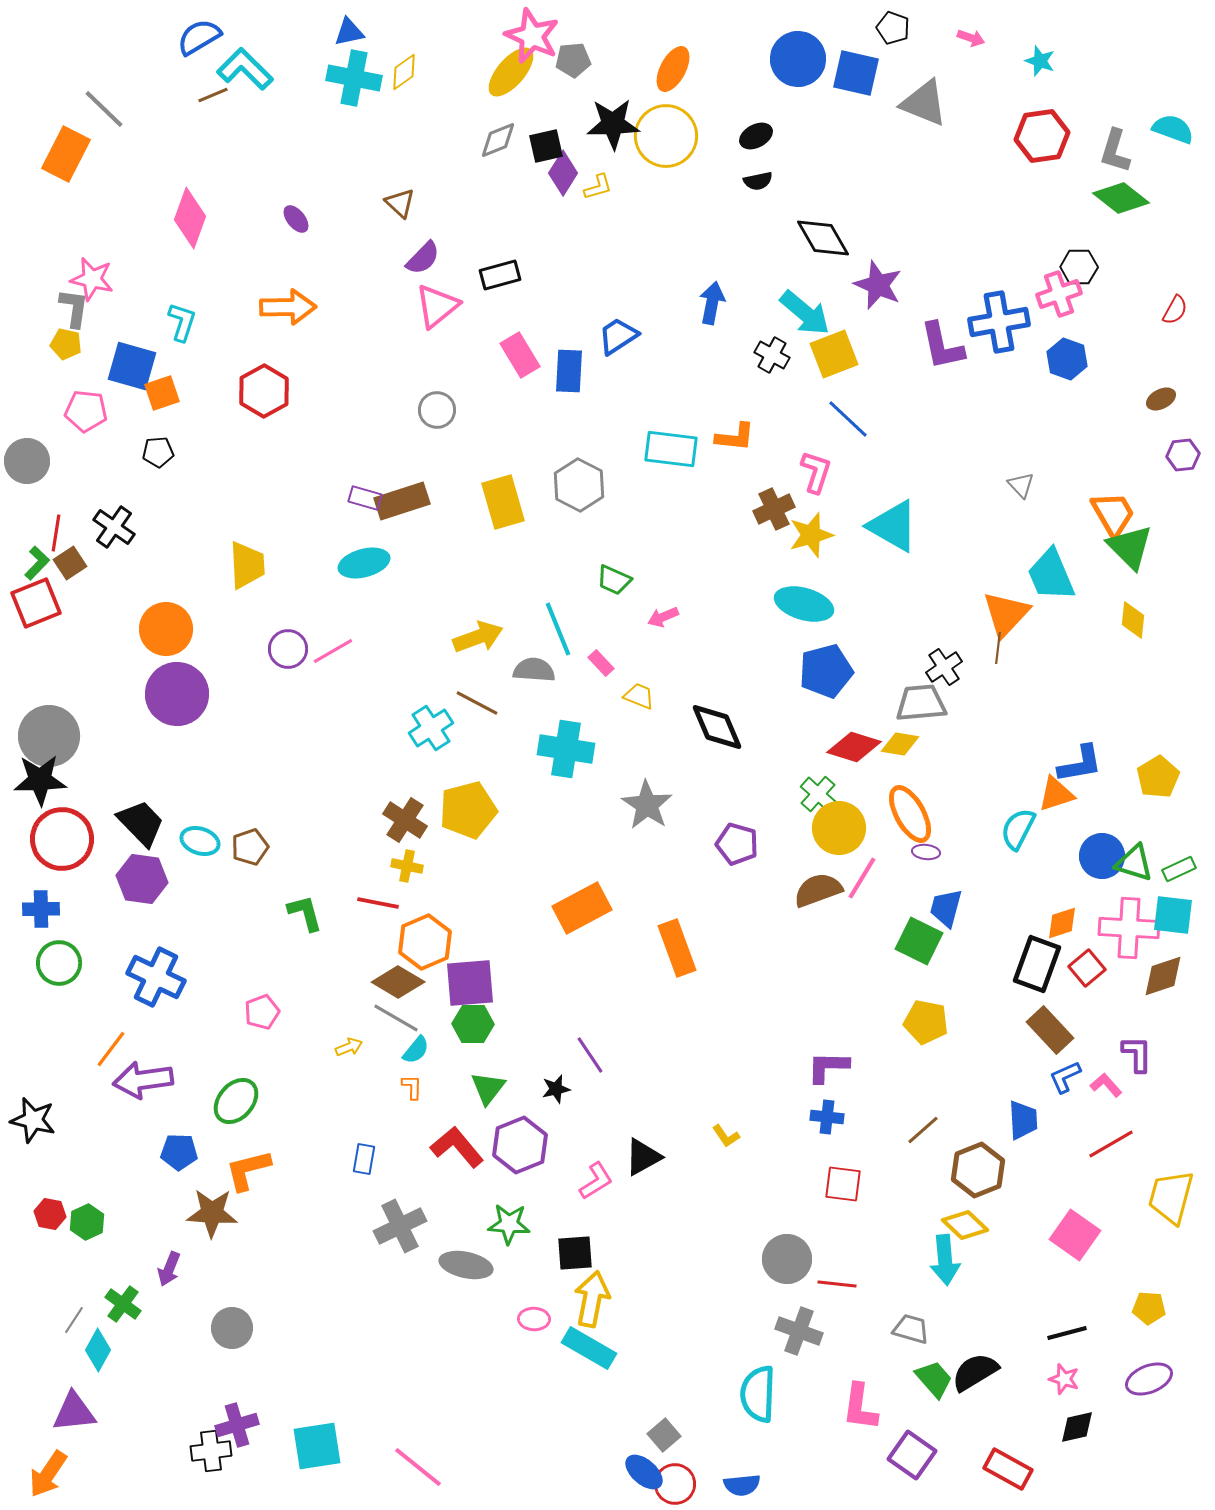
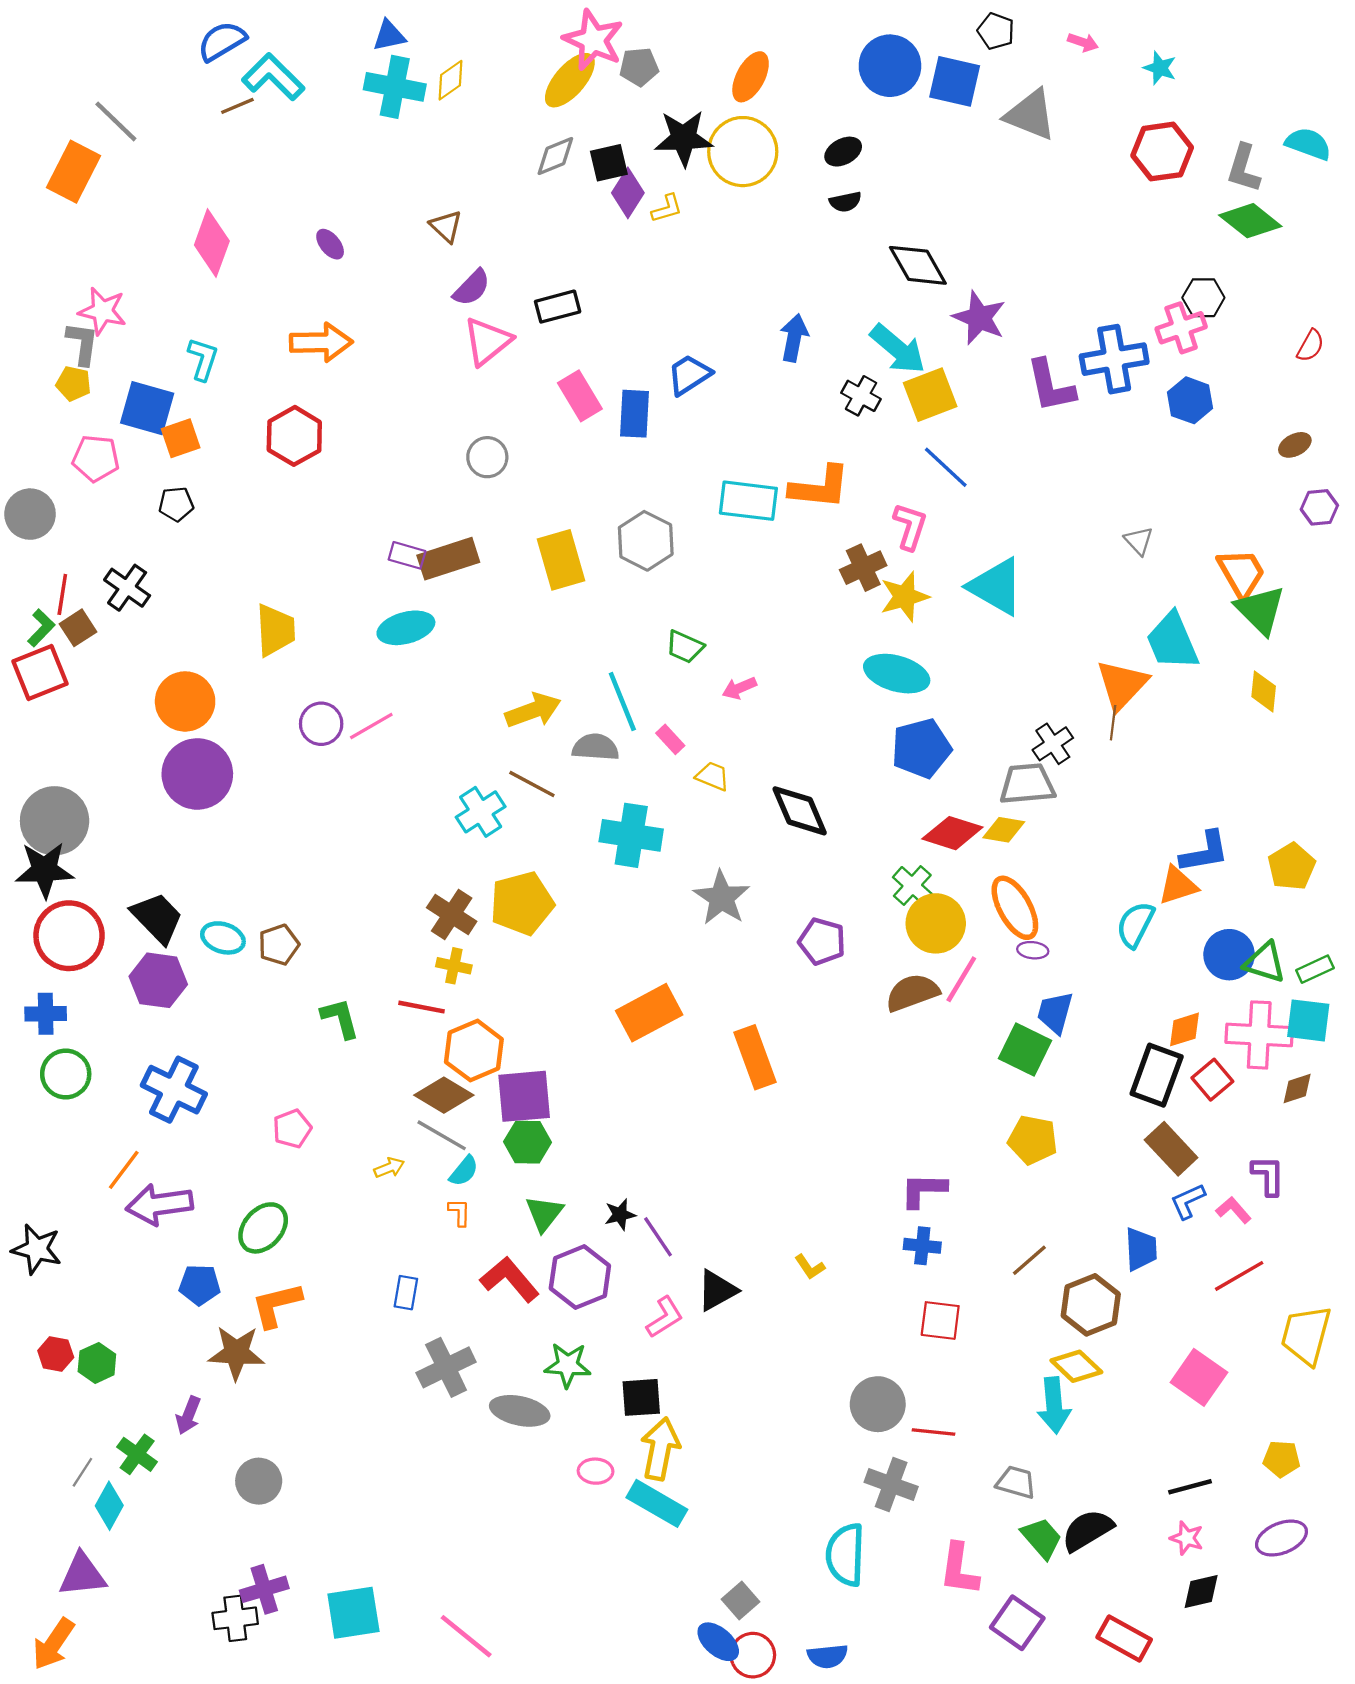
orange L-shape: (735, 437) -> (820, 487), size x1.4
brown diamond: (1163, 976) -> (1297, 1089), size x0.7
purple line: (590, 1055) -> (658, 1237), moved

